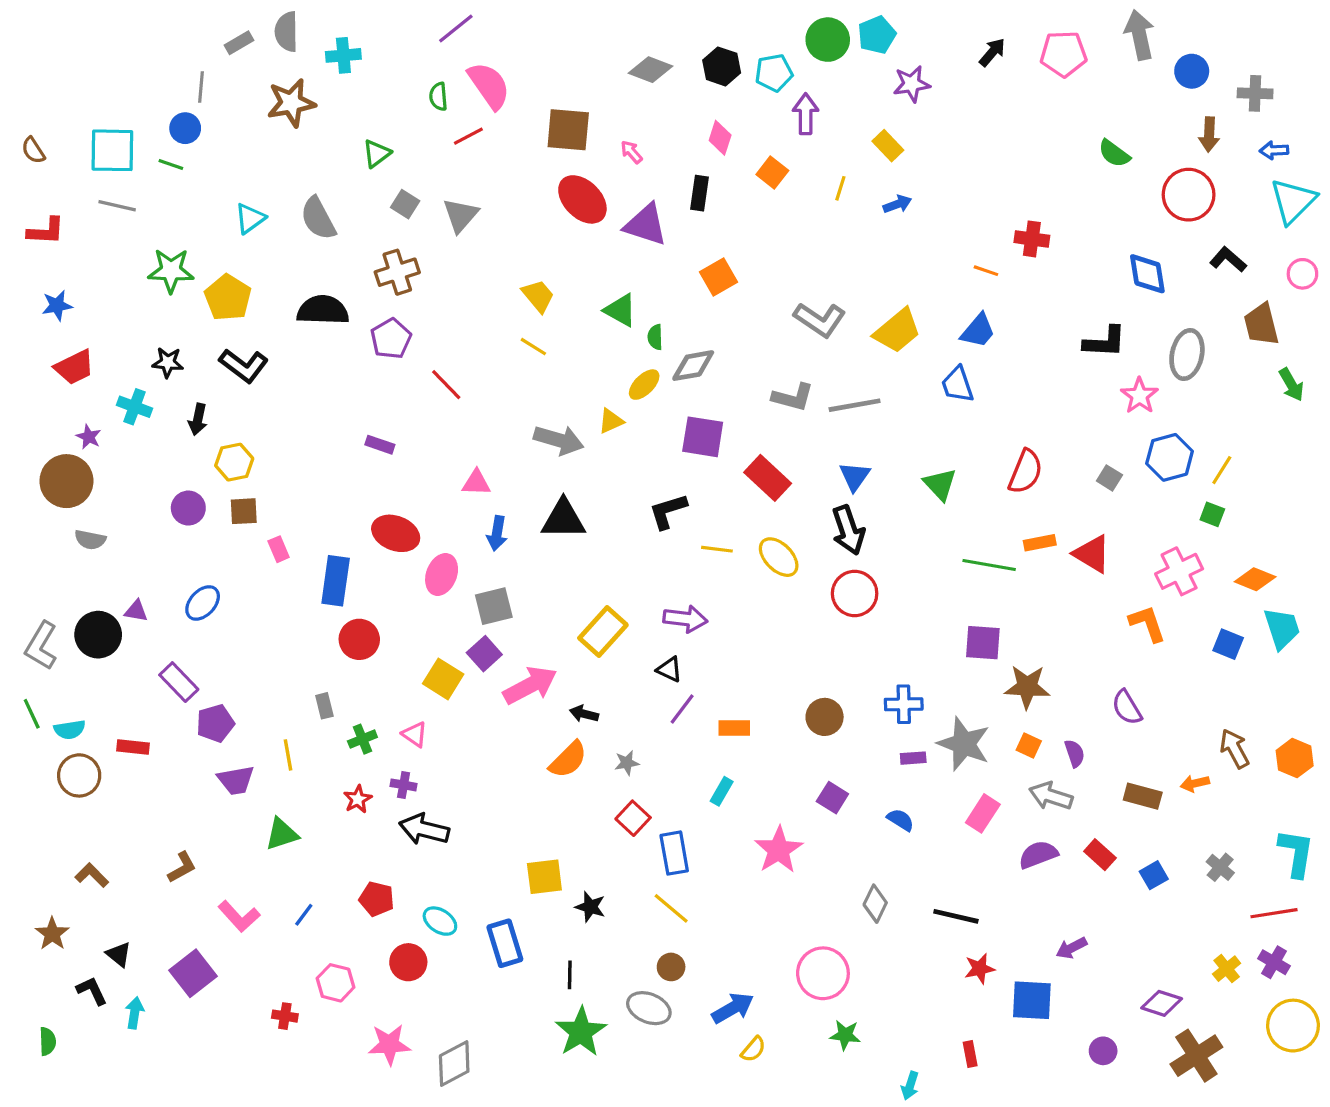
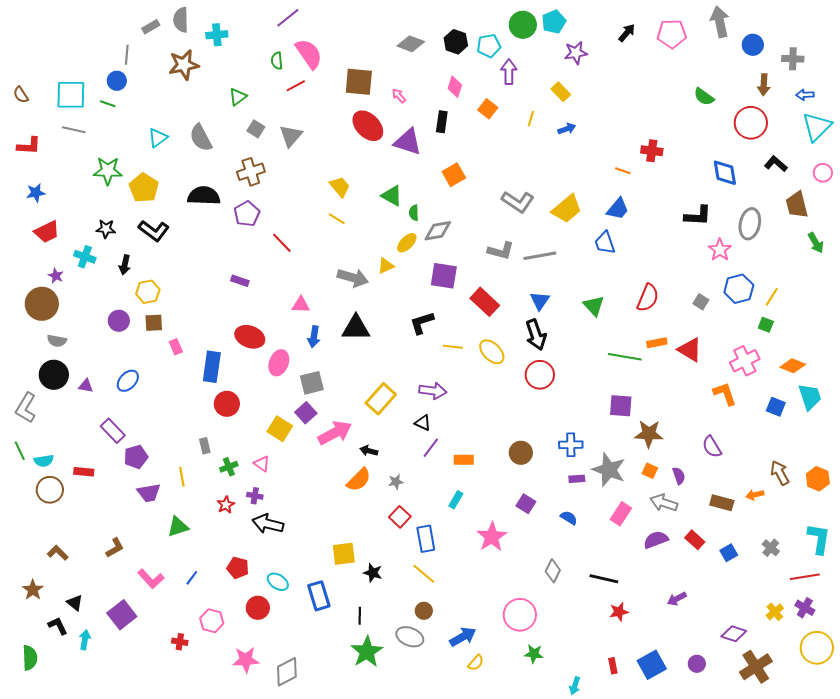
black circle: (98, 635) -> (54, 375), moved
blue square: (1032, 1000) -> (652, 665), moved, turned -32
green semicircle: (47, 1041) -> (30, 658), size x1.4

